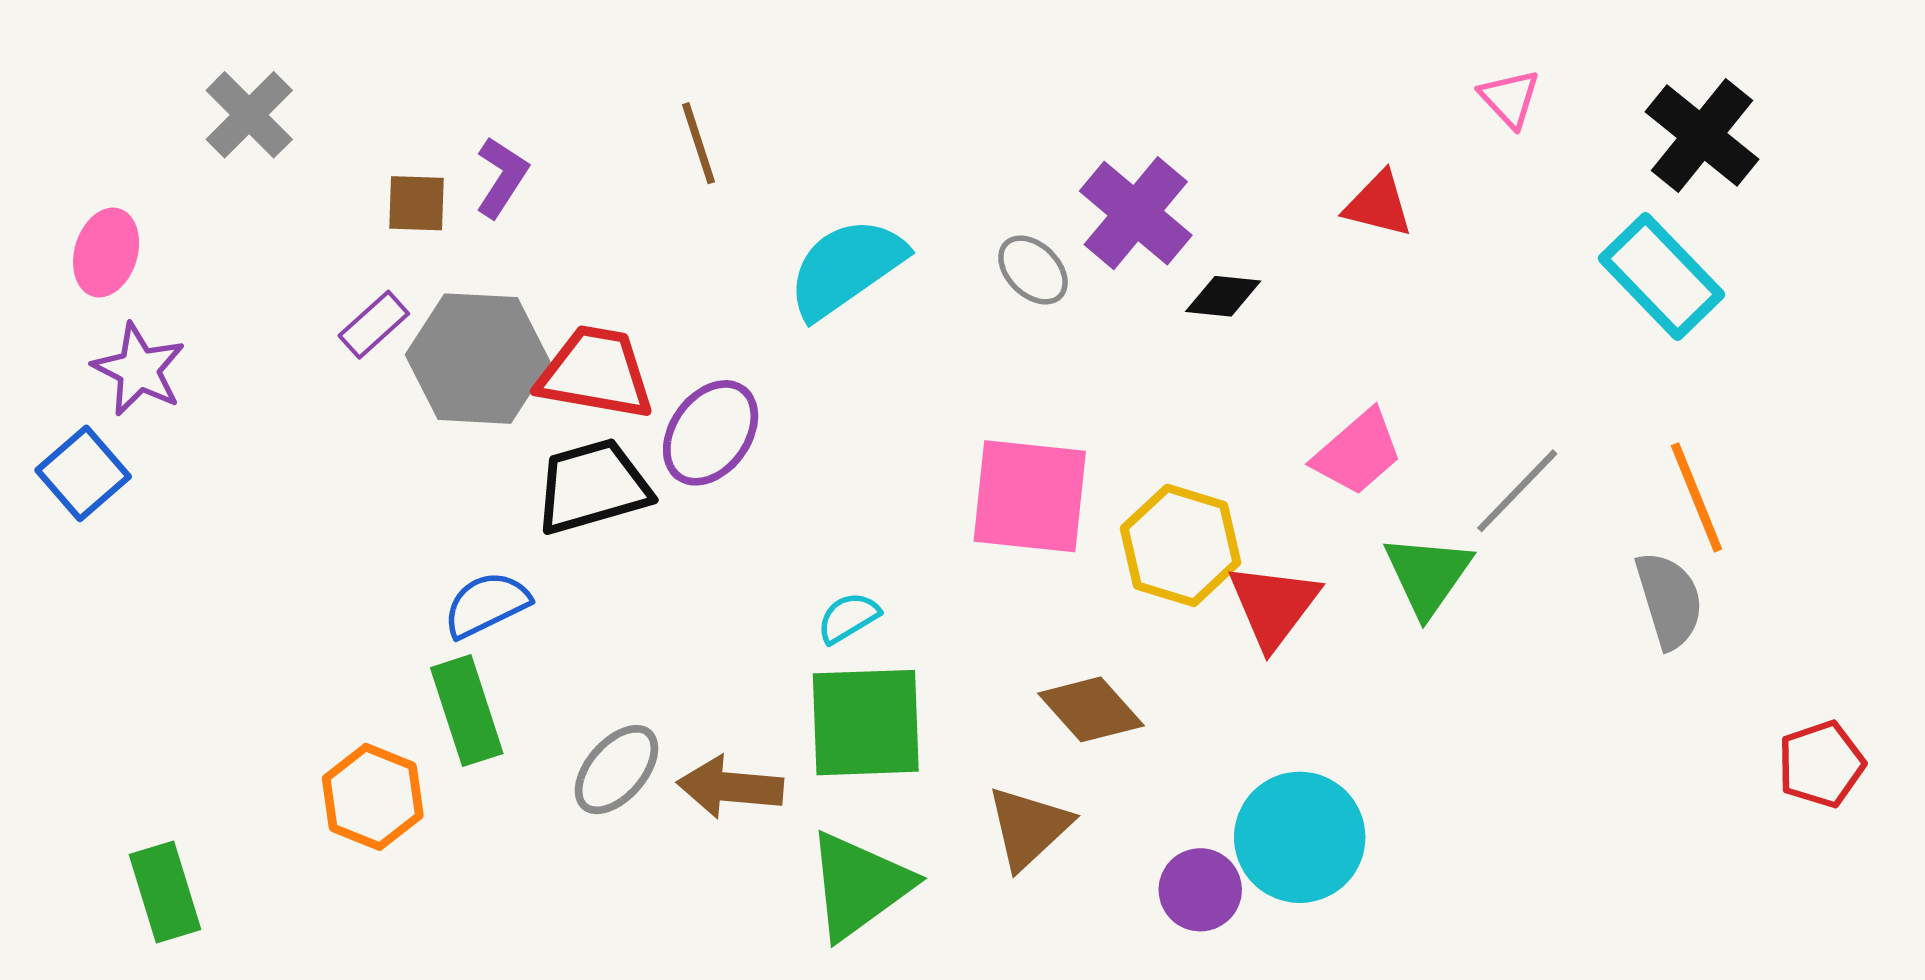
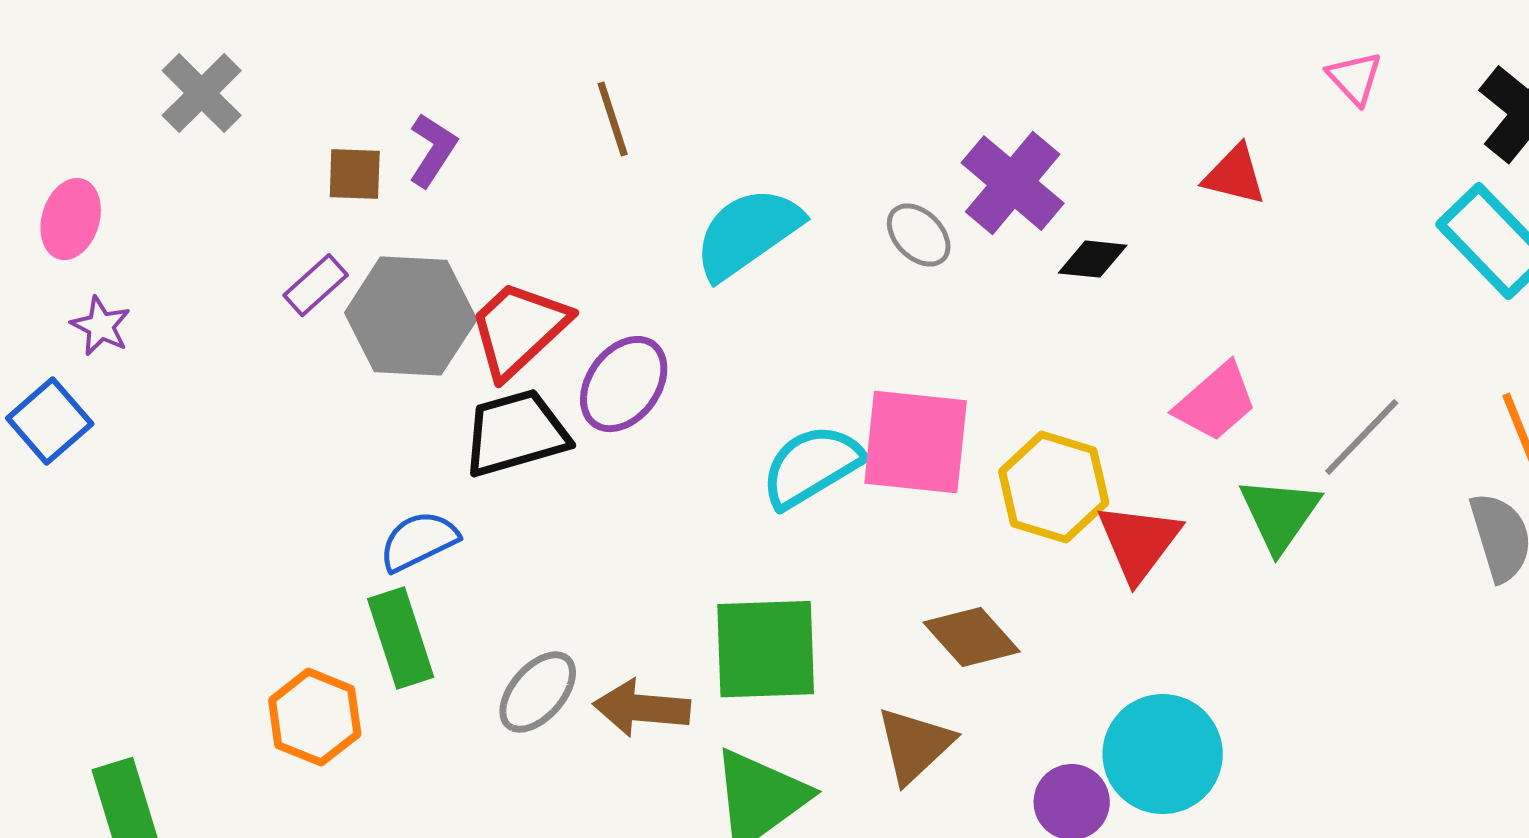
purple star: (139, 369) -> (101, 326), size x0.7
red trapezoid: (596, 373) -> (519, 329), turned -53
cyan semicircle: (848, 618) -> (812, 466), moved, size x1.8

